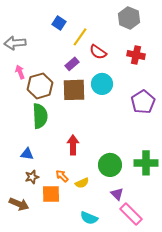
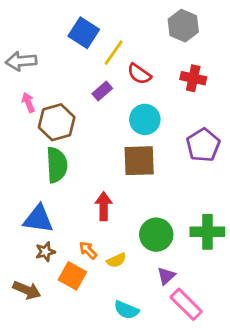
blue square: (59, 23) -> (84, 33), size x1.5
brown square: (74, 90) -> (139, 161), moved
blue triangle: (27, 154) -> (38, 219), size x1.6
orange square: (51, 194) -> (72, 276), turned 30
purple triangle: (117, 194) -> (166, 276), turned 32

